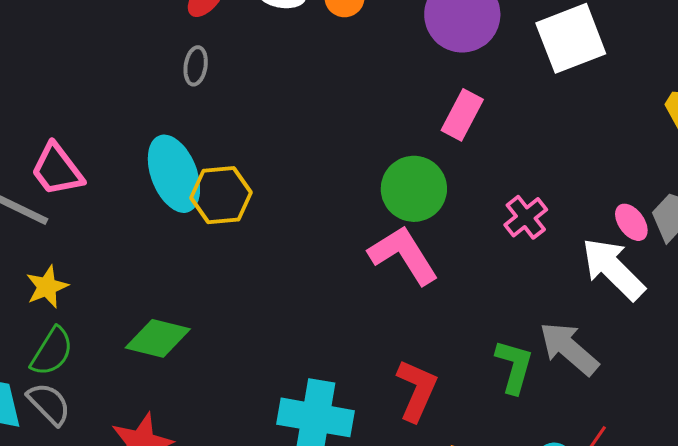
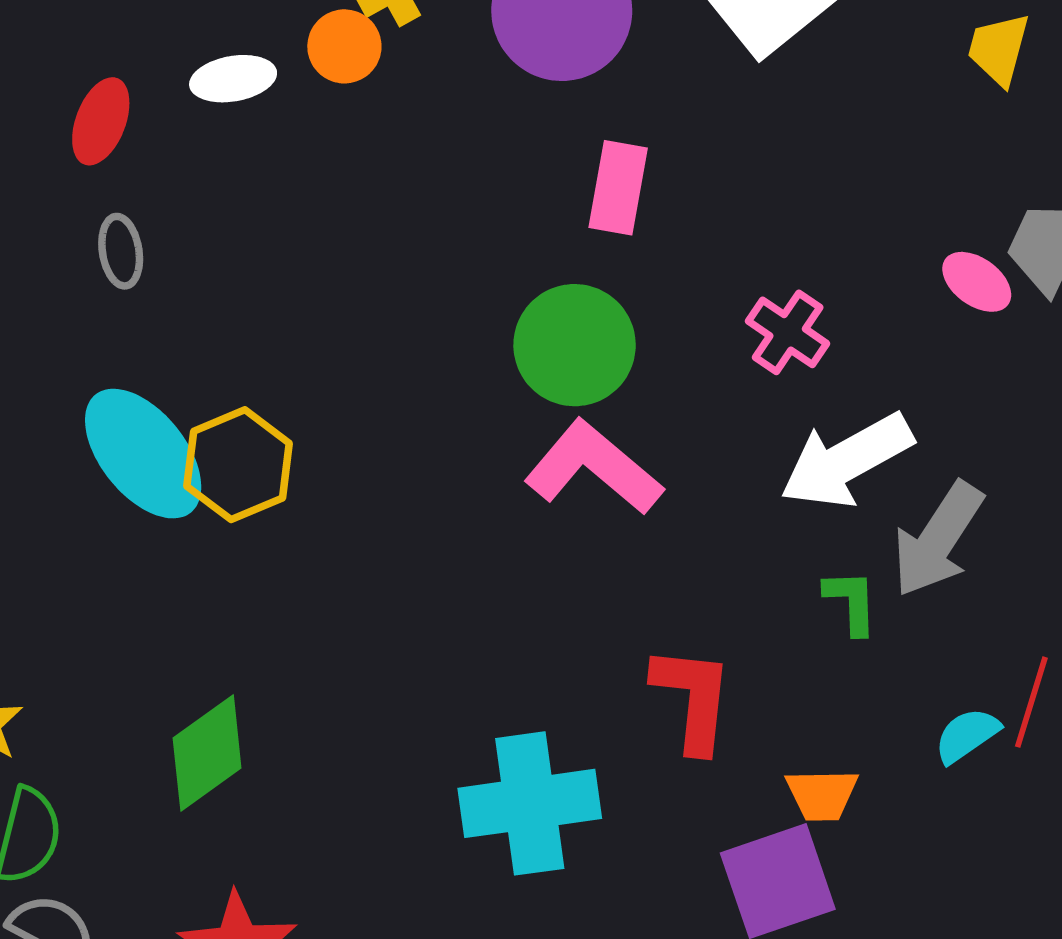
white arrow: (613, 269) -> (846, 461), moved, turned -56
green diamond: (158, 338) -> (207, 753), turned -32
gray arrow: (569, 349) -> (938, 539), turned -80
green L-shape: (514, 366) -> (851, 602), size x0.7

